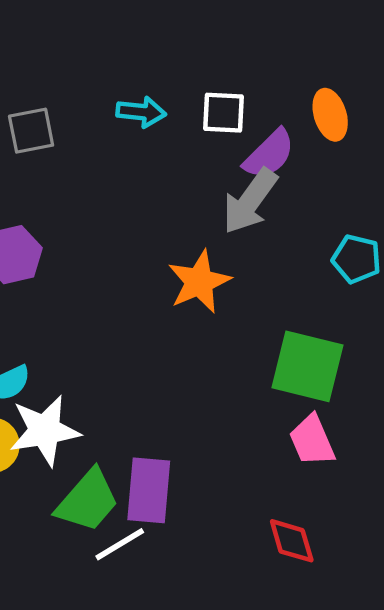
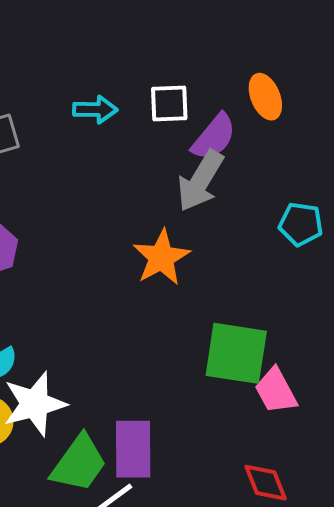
green square: (307, 366) -> (236, 353), moved

